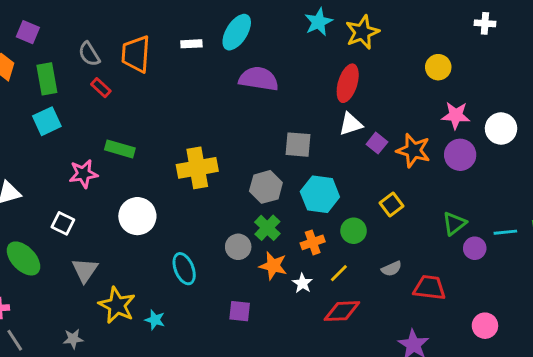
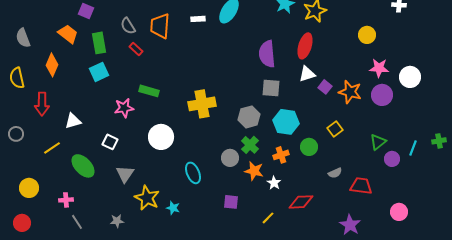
purple semicircle: (259, 79) -> (267, 54), moved, turned -104
cyan line: (505, 232) -> (413, 148), turned -63
yellow line: (339, 273) -> (268, 218), moved

